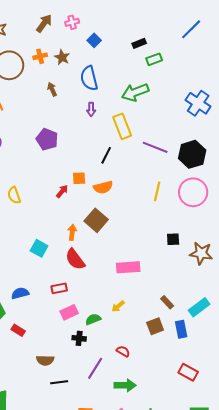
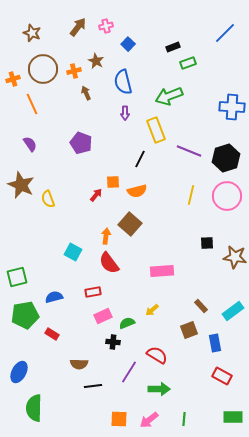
orange cross: (40, 56) -> (74, 71), moved
blue cross: (198, 103) -> (232, 107), turned -30
blue rectangle: (181, 329) -> (215, 343), moved
red semicircle: (123, 351) -> (157, 355), size x1.5

